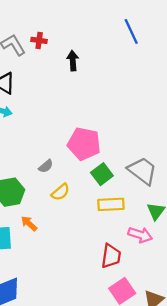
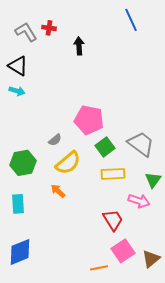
yellow semicircle: (60, 192) -> (68, 163), size x1.5
orange arrow: (29, 224) -> (58, 191), moved
red trapezoid: (111, 256) -> (113, 220), turned -40

